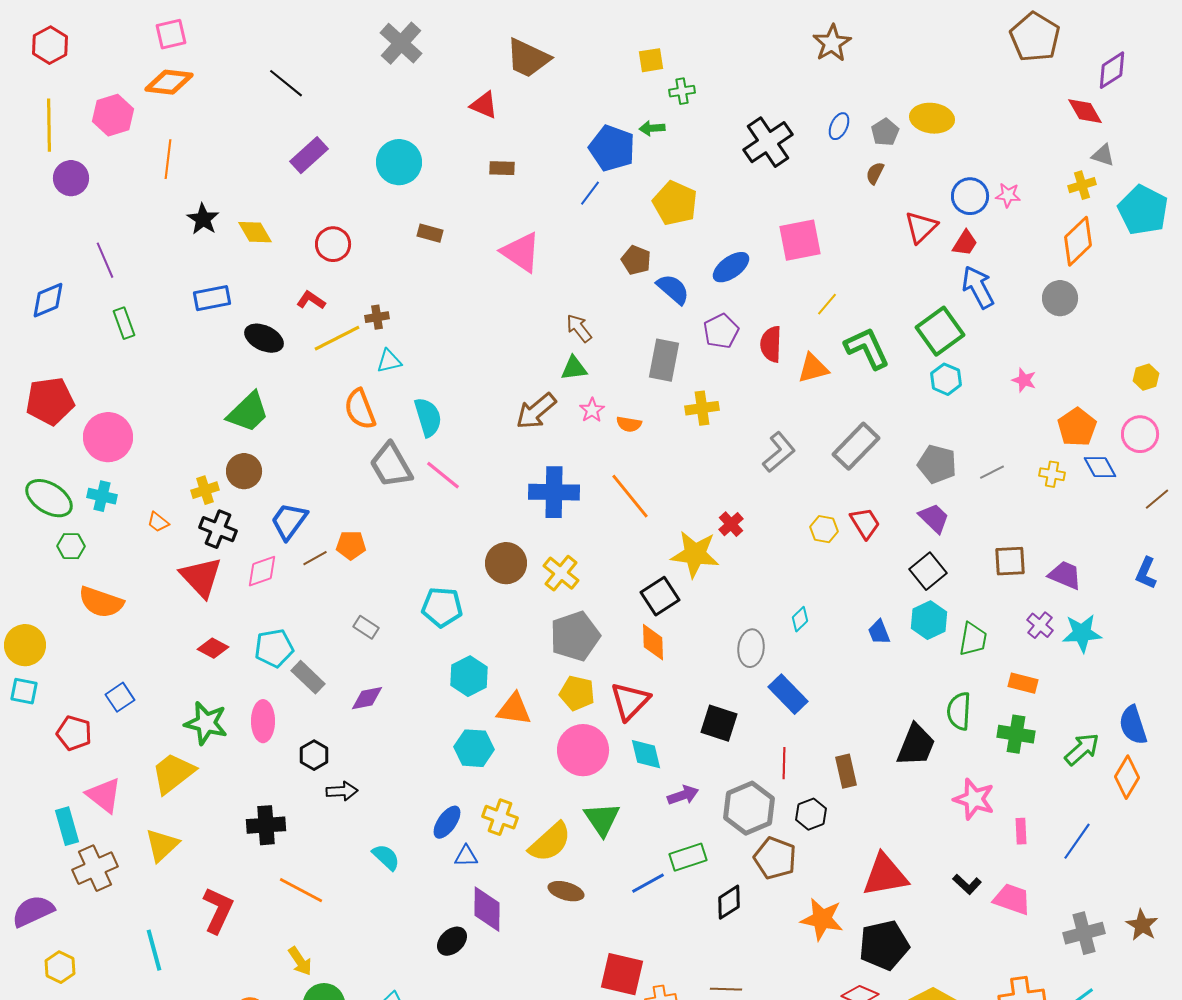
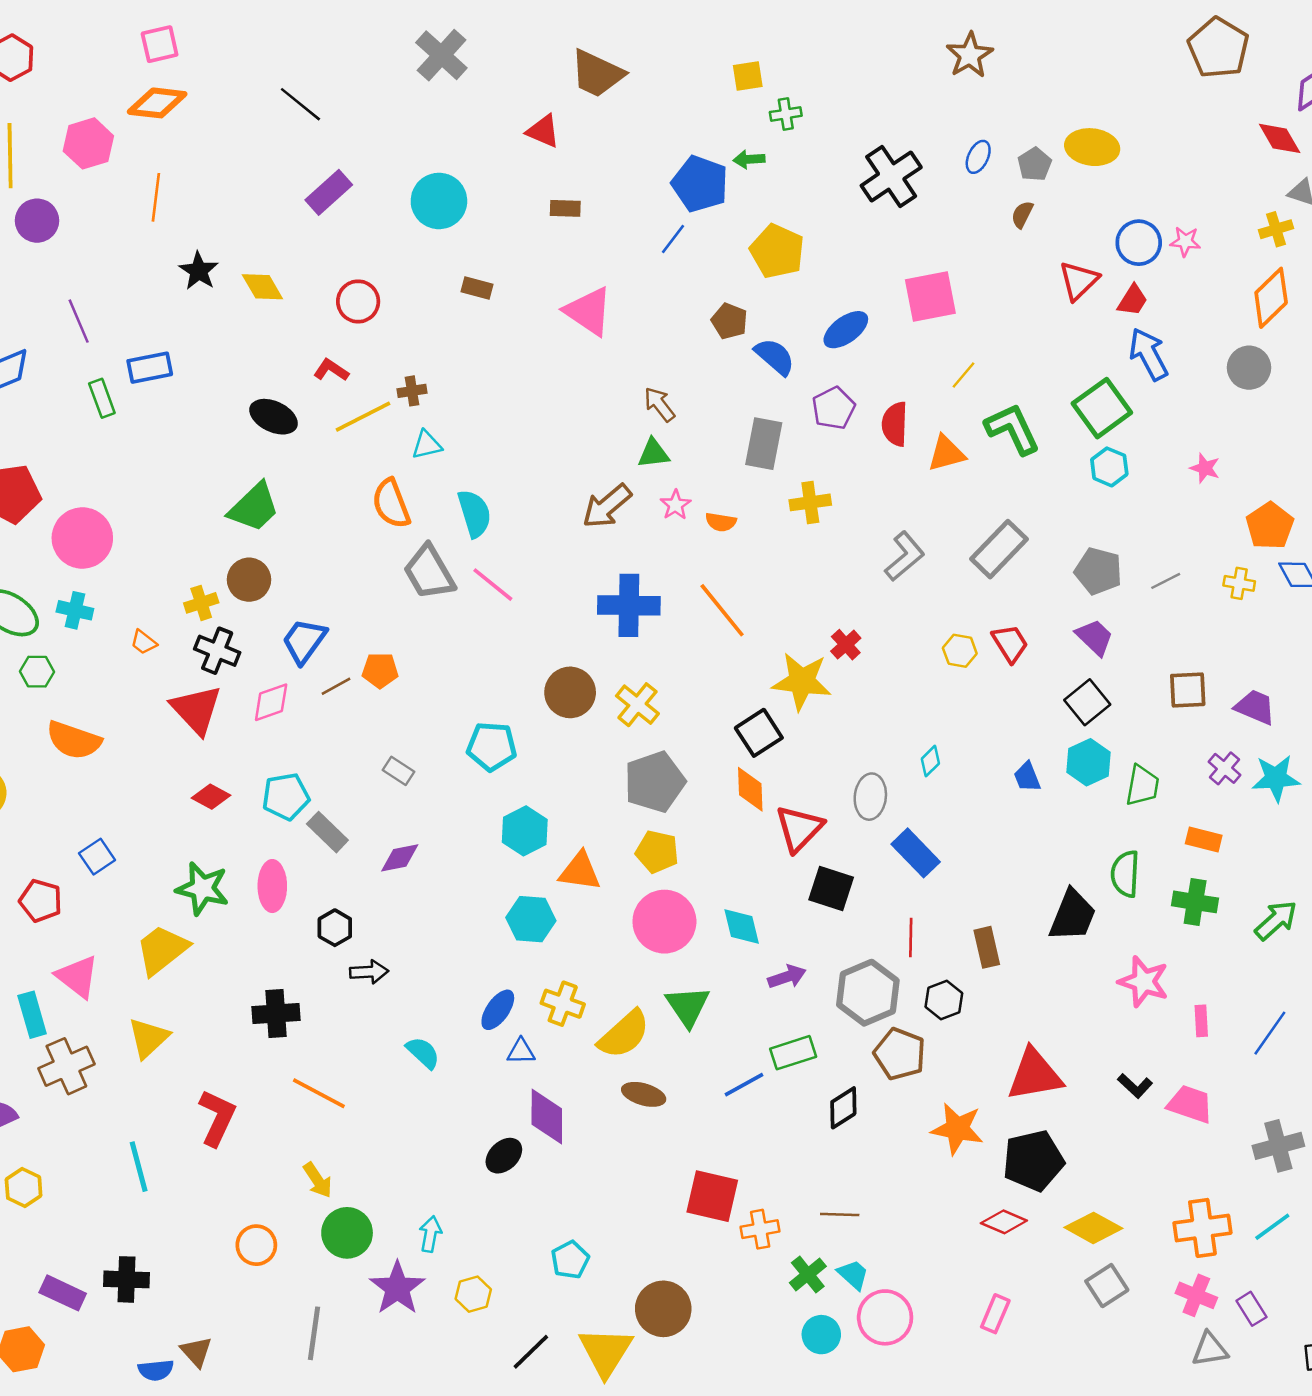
blue rectangle: (212, 298) -> (150, 368), moved
red triangle: (630, 701) -> (799, 828), moved

